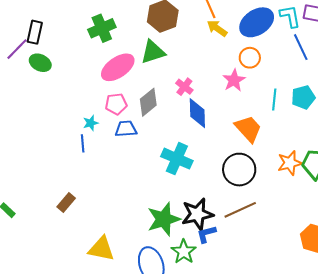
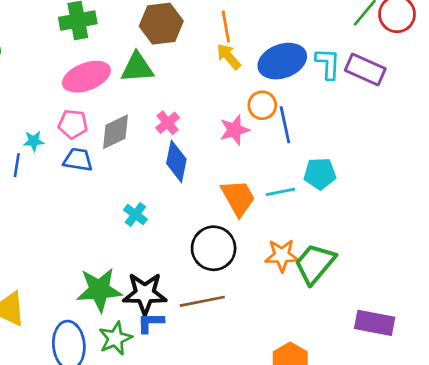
blue line: (301, 47) -> (285, 125), moved
cyan line: (274, 100) -> (280, 192), moved, turned 60
cyan cross: (177, 159) -> (135, 215), size x0.6

